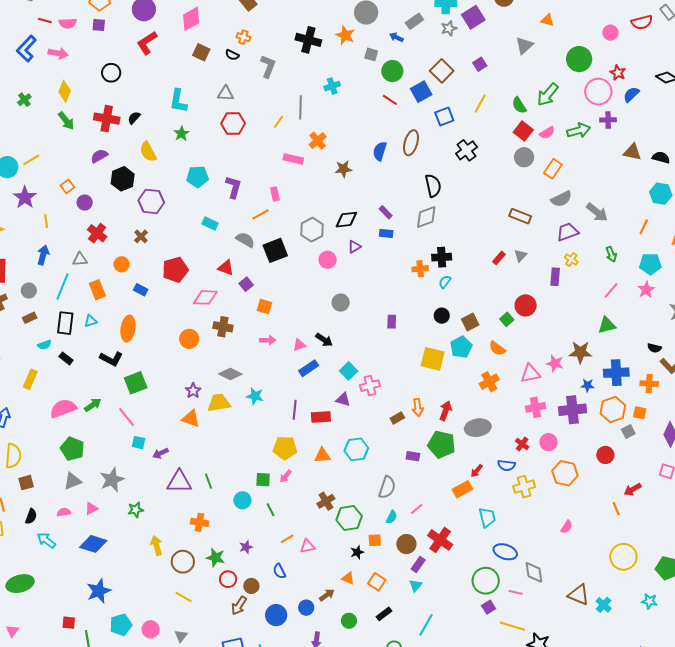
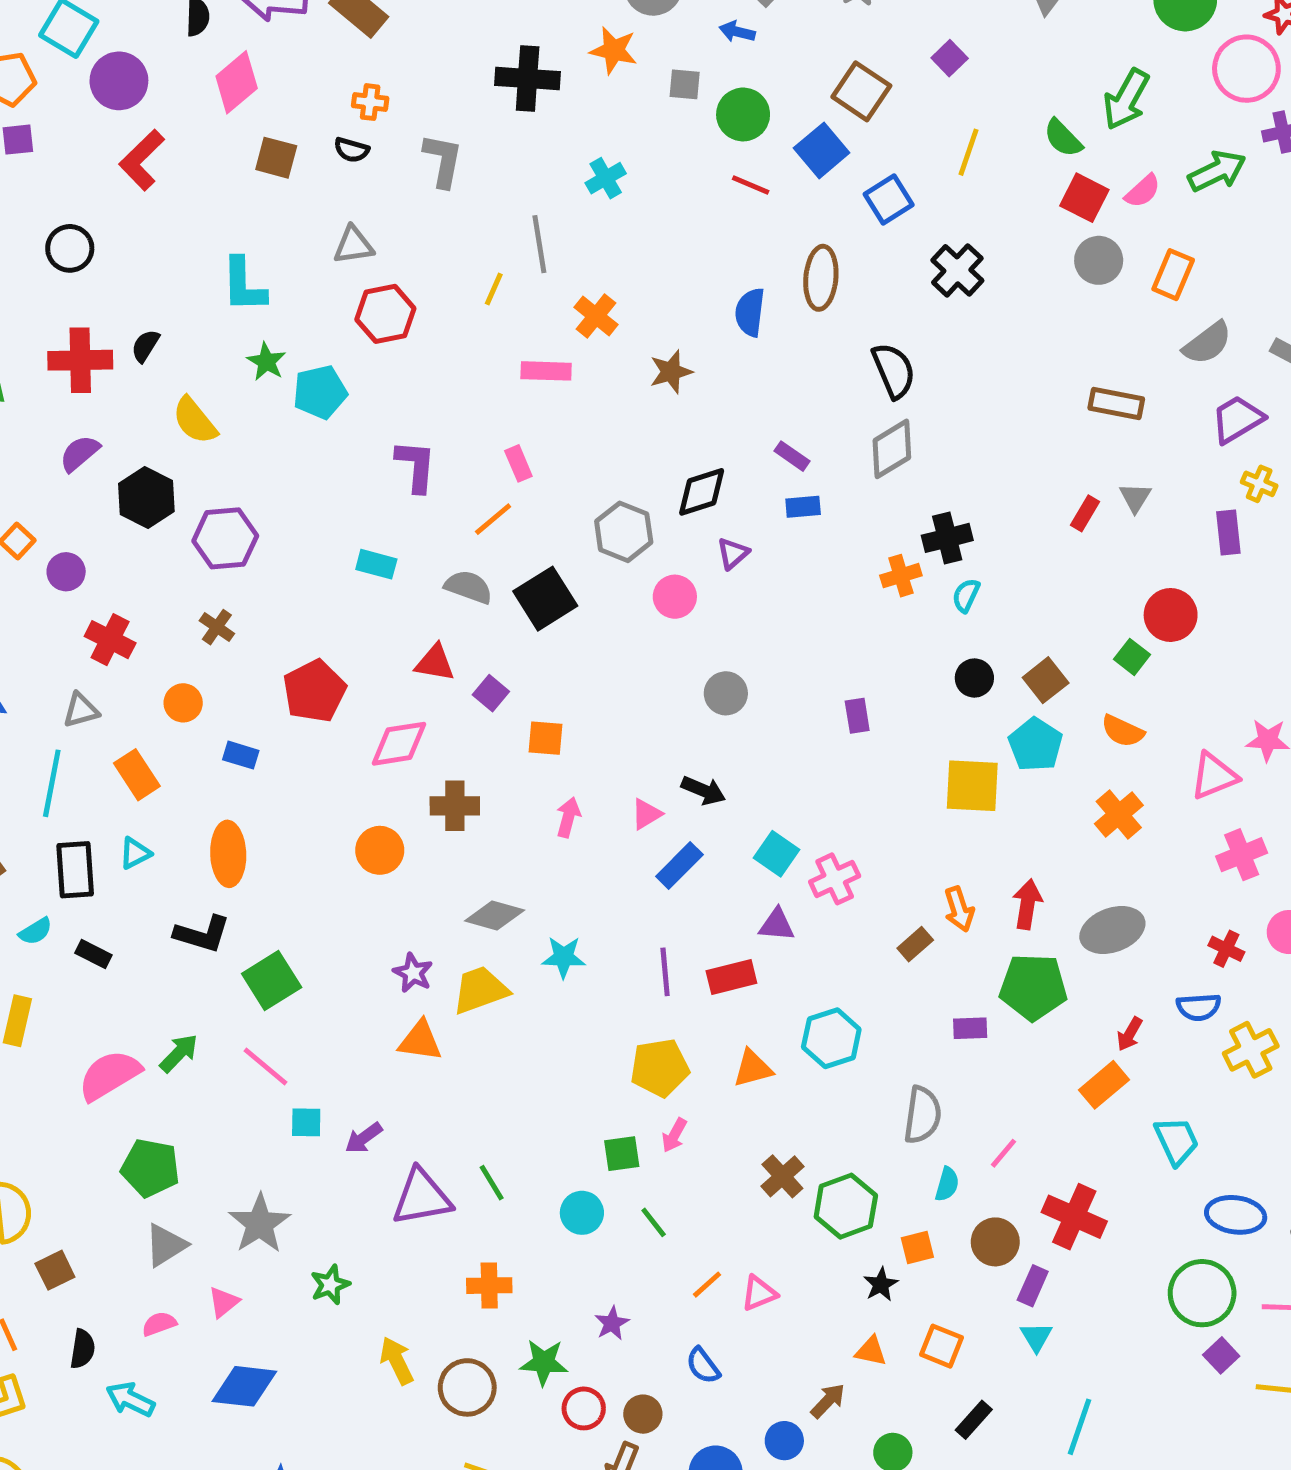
cyan pentagon: (197, 177) -> (320, 392), moved
pink arrow: (268, 340) -> (568, 817), turned -63

